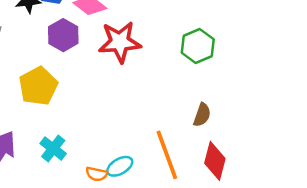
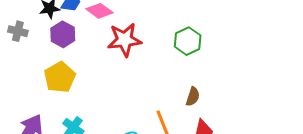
purple hexagon: (63, 35) -> (63, 34), moved

